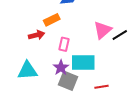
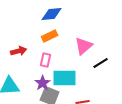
orange rectangle: (52, 20) -> (50, 36), moved
black line: (120, 35) -> (101, 63), moved

